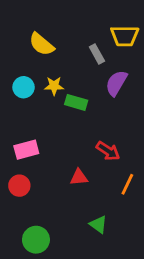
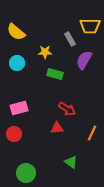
yellow semicircle: (42, 44) -> (16, 32), moved
yellow star: (54, 86) -> (45, 52), moved
red arrow: (108, 151) -> (67, 109), moved

